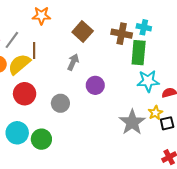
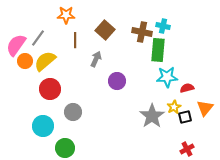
brown line: (34, 50) -> (75, 40), moved
gray circle: (60, 103) -> (73, 112), moved
green circle: (41, 139) -> (65, 148), moved

